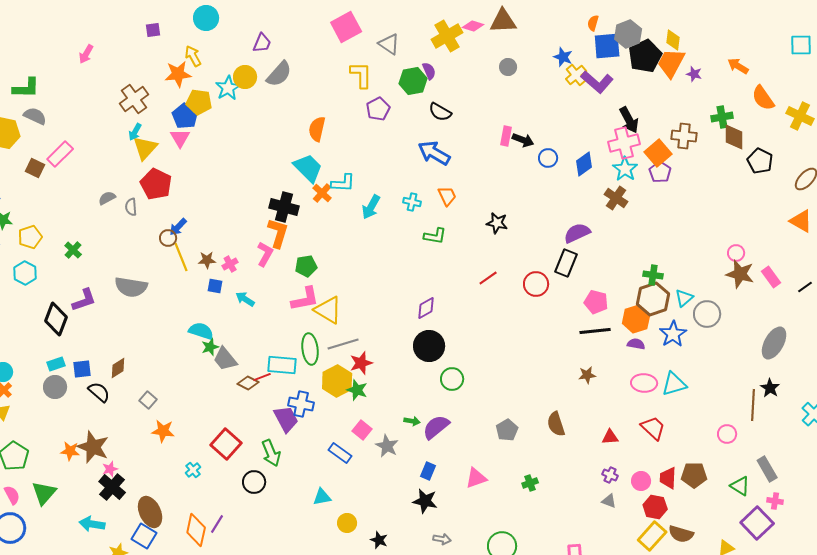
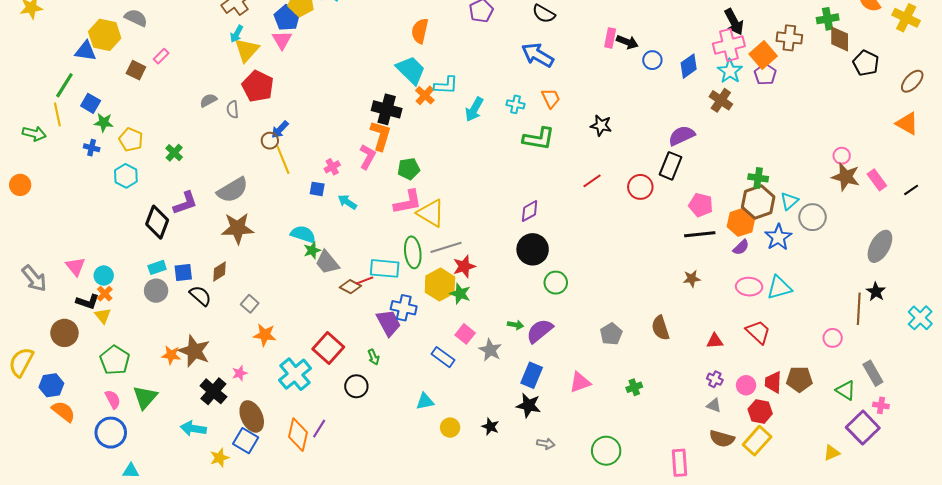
pink rectangle: (60, 154) -> (161, 56), size x0.6
green L-shape: (435, 236) -> (539, 139), size x1.4
yellow pentagon: (30, 237) -> (131, 140), turned -30
brown star: (207, 260) -> (238, 228), moved, size x1.8
gray semicircle: (131, 287) -> (233, 190), turned -40
purple semicircle: (636, 344) -> (741, 247), turned 126
green arrow: (271, 453) -> (374, 357), size x0.6
pink star: (110, 469) -> (240, 373), moved
cyan cross: (193, 470) -> (295, 374), size x2.0
blue rectangle: (428, 471) -> (532, 375), size x1.4
brown semicircle: (681, 534) -> (722, 439), moved
black star: (379, 540) -> (490, 427), moved

